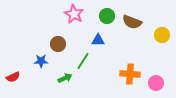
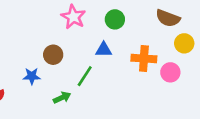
brown semicircle: (132, 22) -> (168, 18), moved
orange cross: (130, 74) -> (144, 58), moved
pink circle: (156, 83) -> (170, 72), moved

